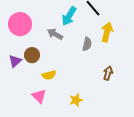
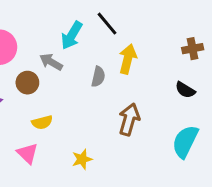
brown circle: (32, 55) -> (27, 83), moved
brown arrow: (108, 73) -> (129, 119), size x1.5

